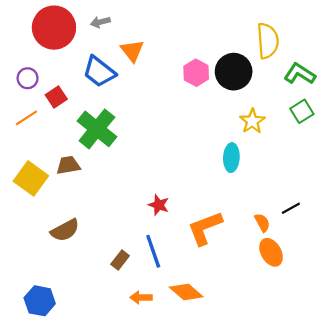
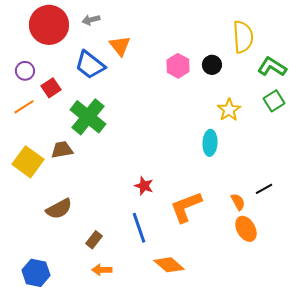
black circle: (234, 72) -> (212, 65), size x0.6
brown rectangle: (120, 260) -> (94, 240), moved
orange arrow: (141, 297) -> (102, 270), moved

